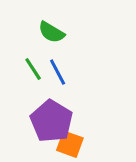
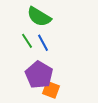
green semicircle: (51, 32) -> (39, 17), size x1.4

